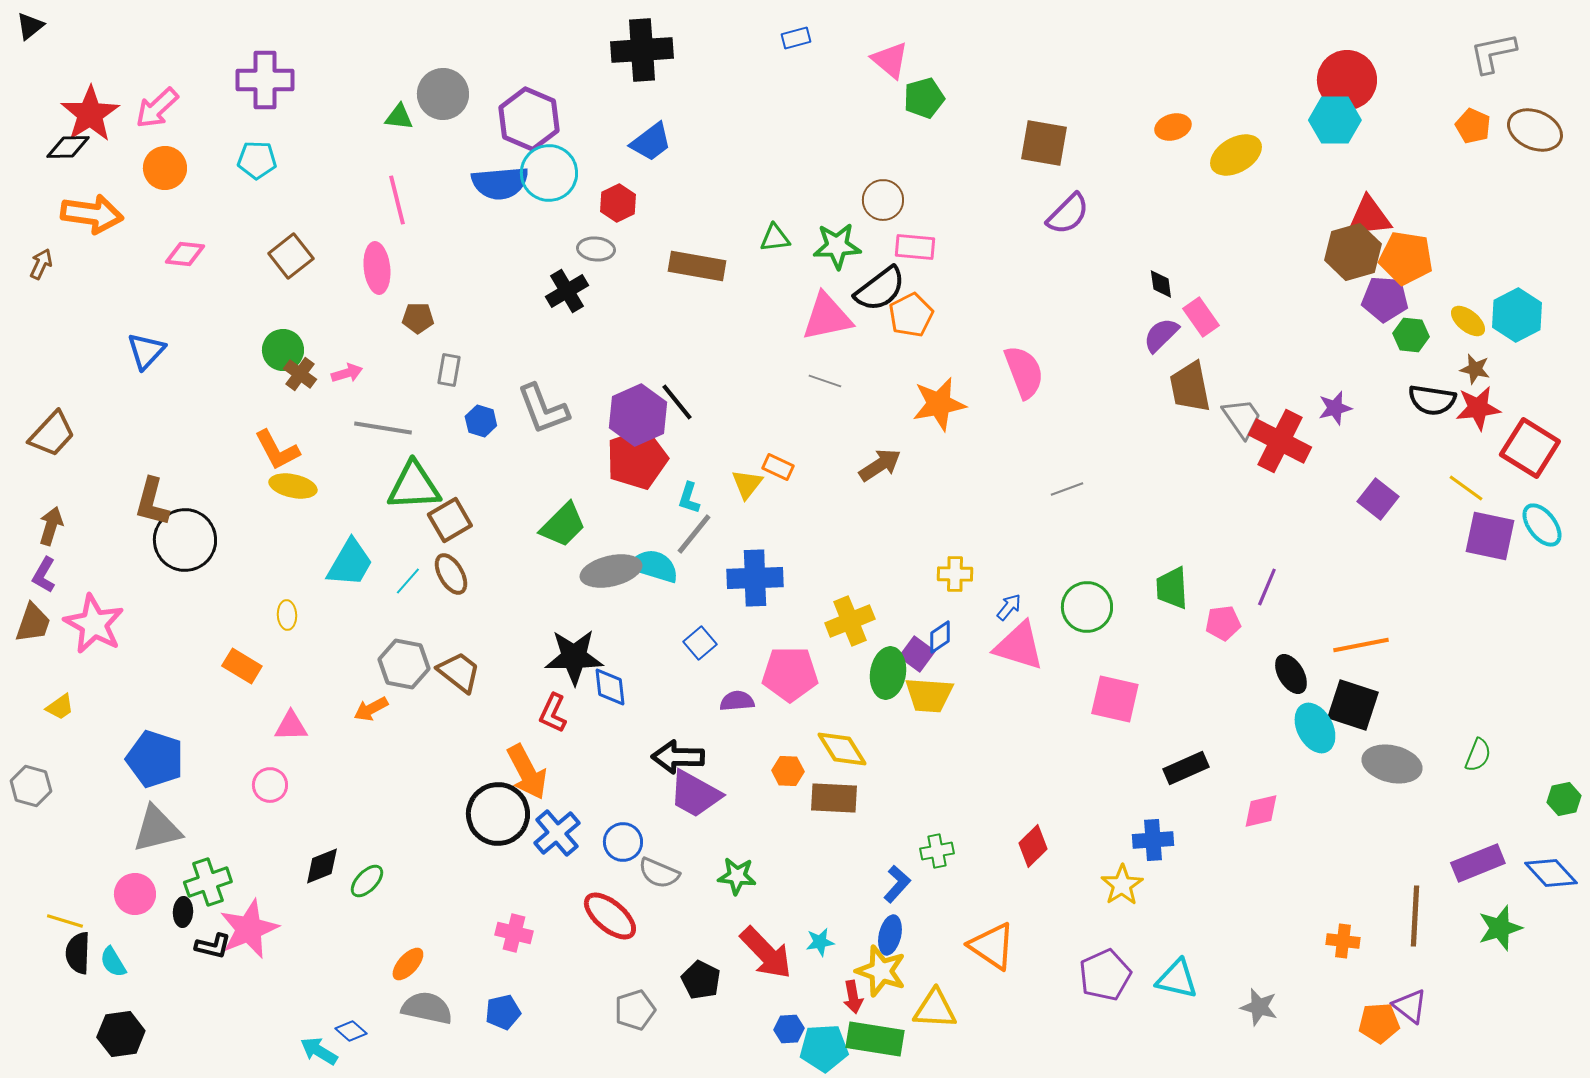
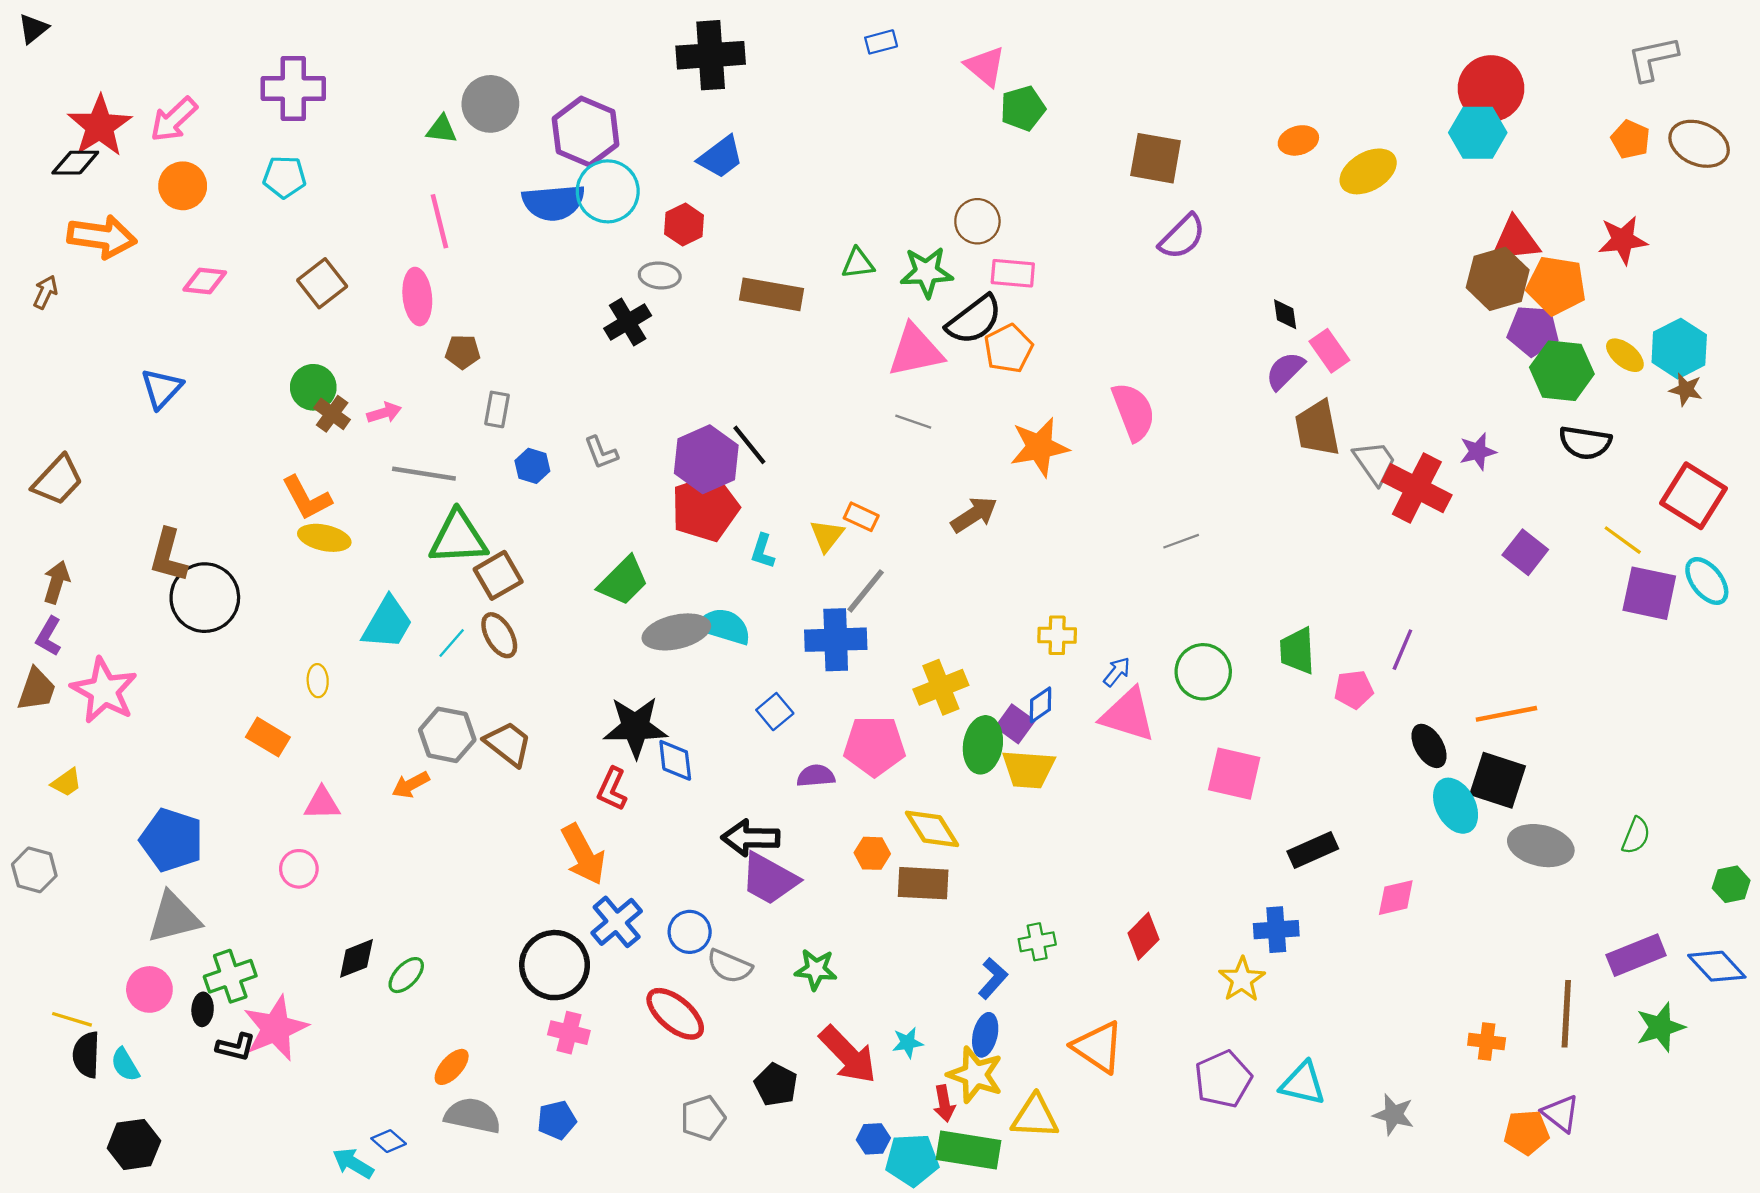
green hexagon: (1411, 335) -> (1562, 371), size x1.6
brown star: (1475, 369) -> (1686, 390), moved
red star: (1478, 408) -> (1623, 240), moved
gray L-shape: (543, 409) -> (601, 453), size x0.6
gray line: (694, 534) -> (866, 591), moved
black circle: (498, 814) -> (555, 965), moved

